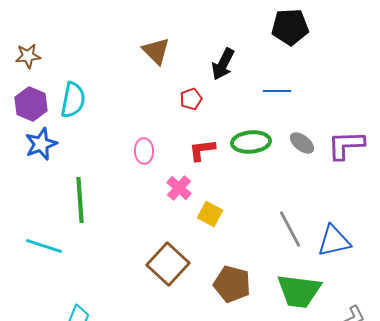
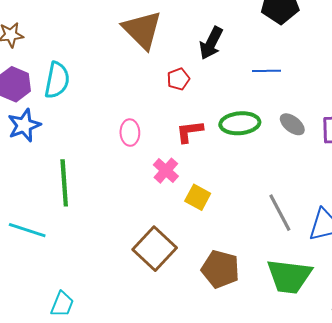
brown triangle: (156, 51) -> (142, 30), size x1.4

